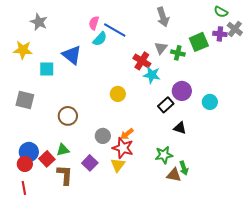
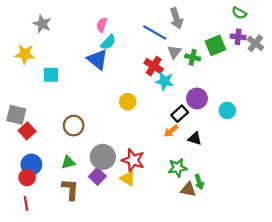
gray cross: (235, 29) -> (255, 43), moved
blue line: (115, 30) -> (155, 32), moved
blue triangle: (72, 55) -> (97, 60), moved
gray square: (25, 100) -> (16, 115), moved
orange arrow: (127, 134) -> (171, 131), moved
gray circle: (103, 136) -> (103, 157), moved, size x1.5
red square: (47, 159) -> (27, 131), moved
yellow triangle: (118, 165) -> (128, 179), turned -35

